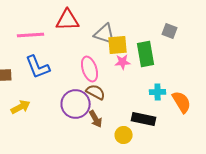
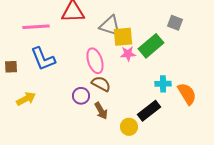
green rectangle: (146, 54) -> (151, 46), turned 60
purple circle: (76, 104) -> (81, 96), size x0.6
black rectangle: (144, 119) -> (149, 111), turned -50

